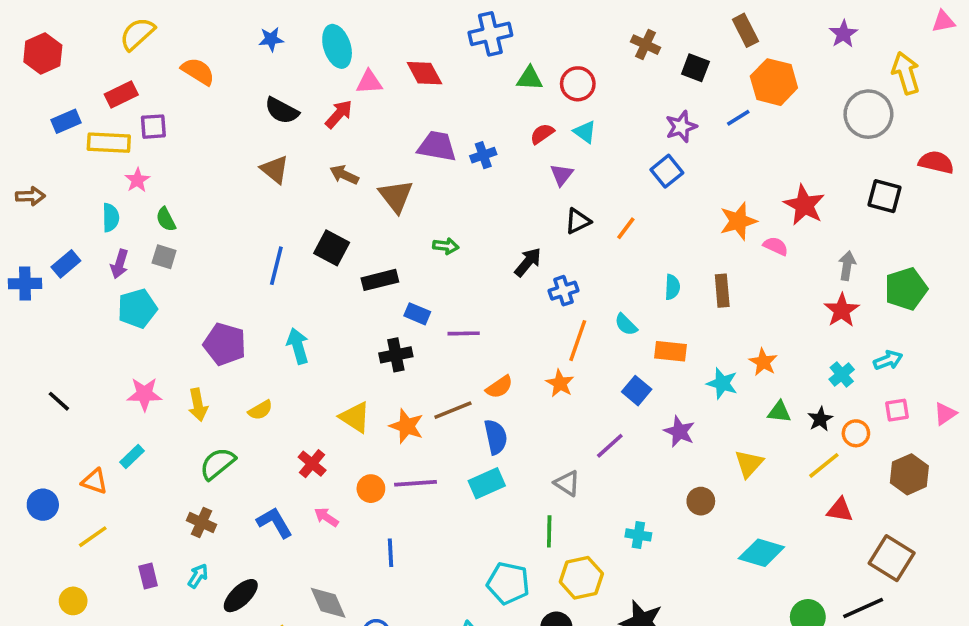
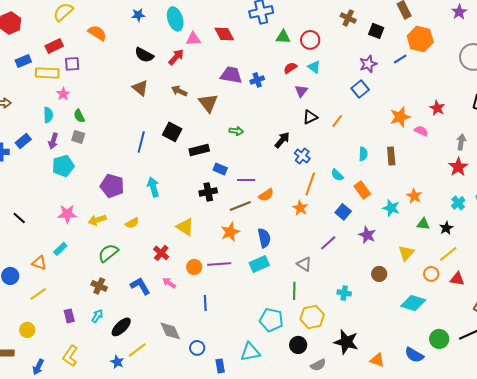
red star: (804, 205) -> (437, 108), size x0.7
blue cross: (563, 291) -> (302, 156), turned -35
orange rectangle: (670, 351) -> (362, 190), turned 48
orange semicircle: (499, 387) -> (266, 195), moved
yellow arrow: (198, 405) -> (97, 220), turned 84
brown line: (453, 410) -> (240, 206), moved
orange star: (407, 426) -> (230, 232), moved, turned 30
orange circle: (856, 433) -> (431, 274), moved

